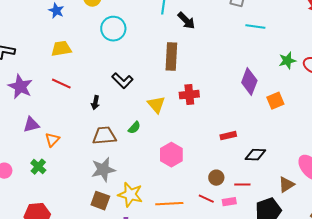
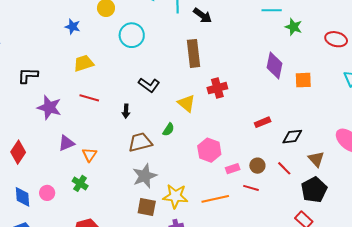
green star: (287, 61) -> (294, 27), moved, turned -30
orange square: (275, 101) -> (303, 80), turned 30
red line: (242, 185) -> (284, 168), turned 56
brown triangle: (286, 185) -> (316, 159), moved, turned -30
pink rectangle: (229, 202) -> (233, 169), moved

